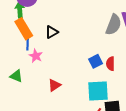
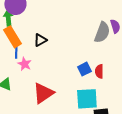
red triangle: (54, 85) -> (43, 93), size x1.6

